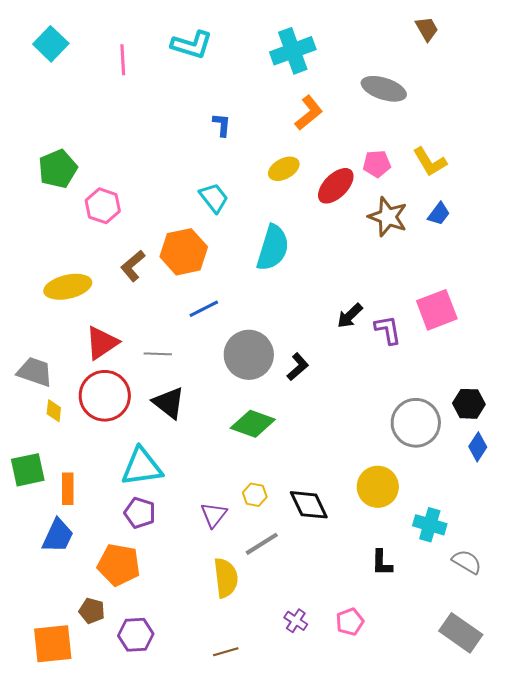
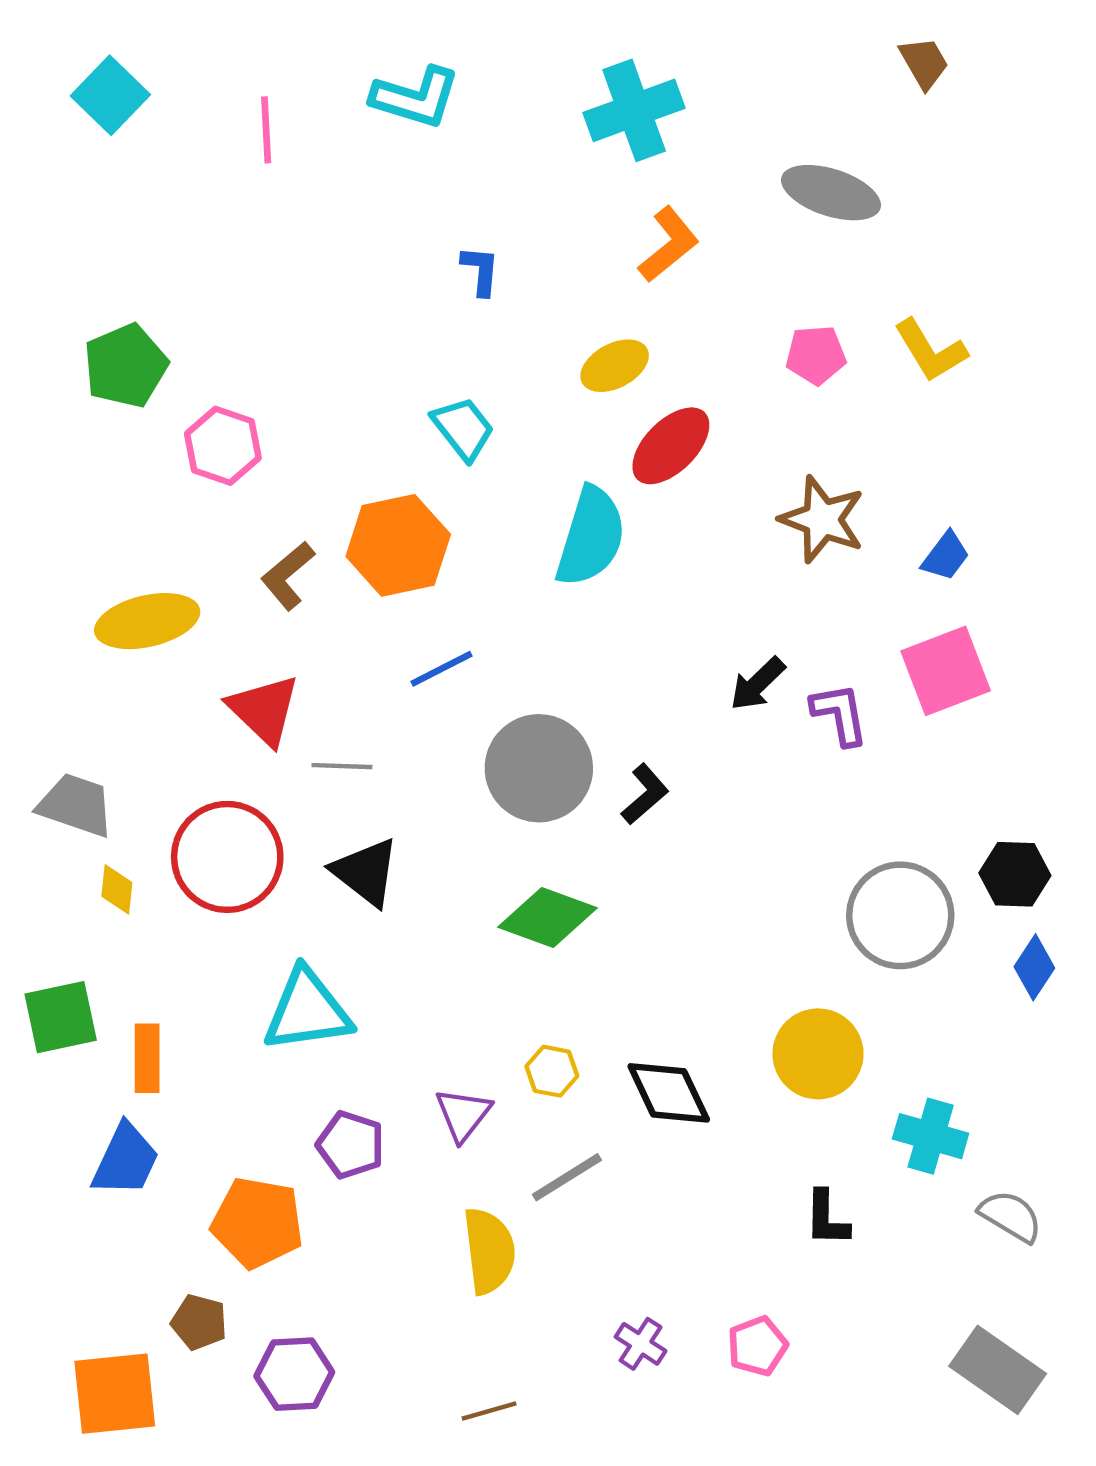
red ellipse: (336, 186) -> (671, 446), moved
blue trapezoid: (439, 214) -> (946, 556), moved
brown star: (388, 217) -> (822, 519), moved
red triangle: (102, 343) -> (264, 710), moved, turned -42
purple pentagon: (140, 513) -> (351, 1145), moved

